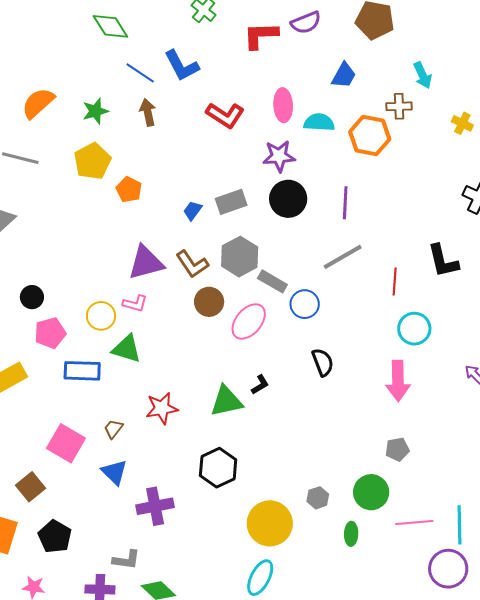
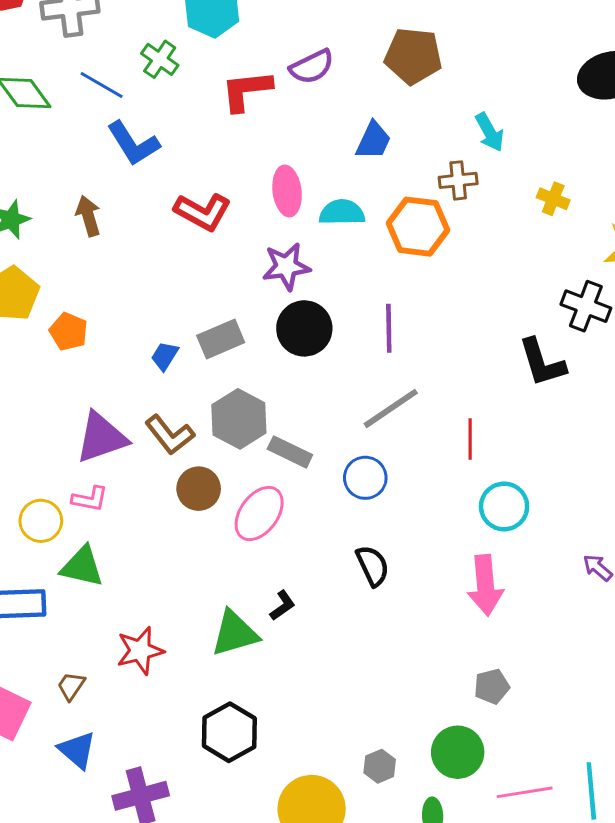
blue line: (140, 73) -> (102, 85), moved
black L-shape: (443, 261) -> (542, 362), moved
blue circle: (305, 304) -> (365, 478), moved

